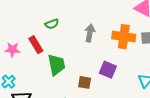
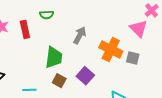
green trapezoid: (56, 65) -> (54, 57), moved

